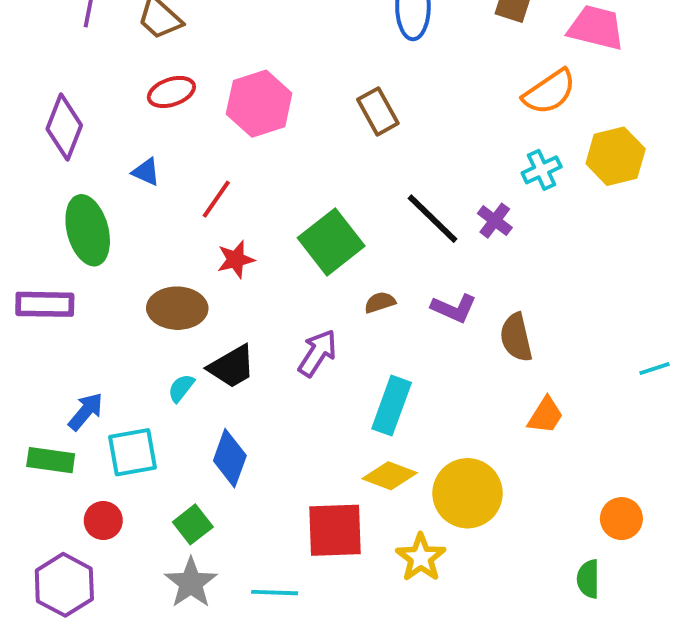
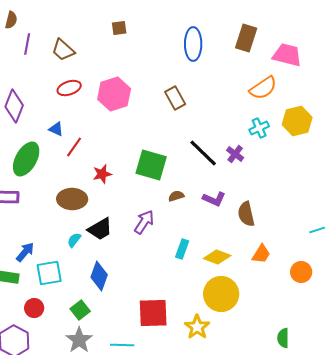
red line: (216, 199) -> (74, 147), moved
green ellipse: (88, 230) -> (26, 159), turned 44
green square: (331, 242) -> (151, 165), turned -36
cyan rectangle: (392, 406) -> (182, 249), size x0.7
yellow diamond: (390, 476) -> (217, 257), moved
orange circle: (621, 519) -> (301, 272), moved

